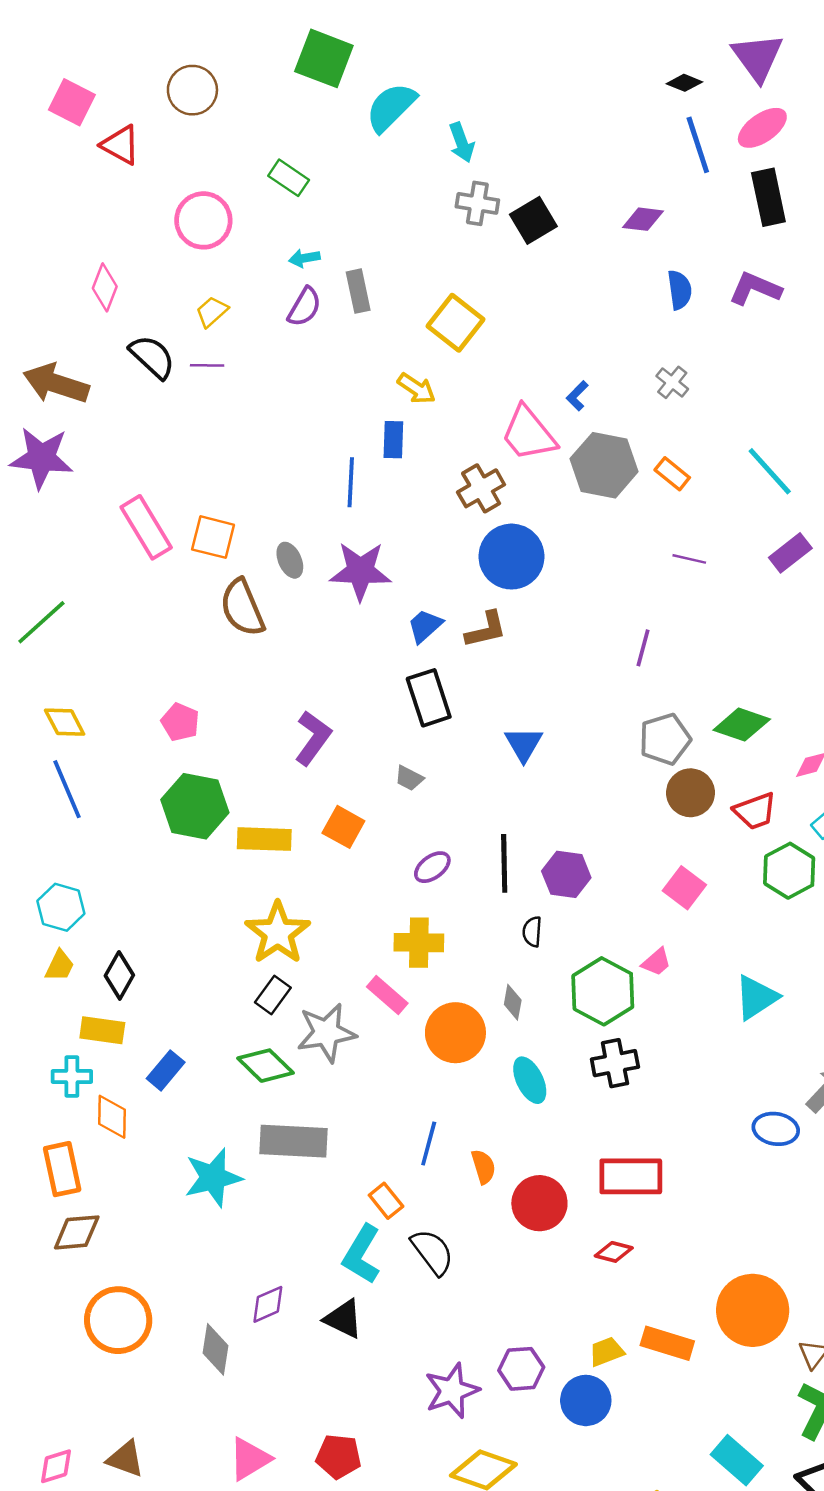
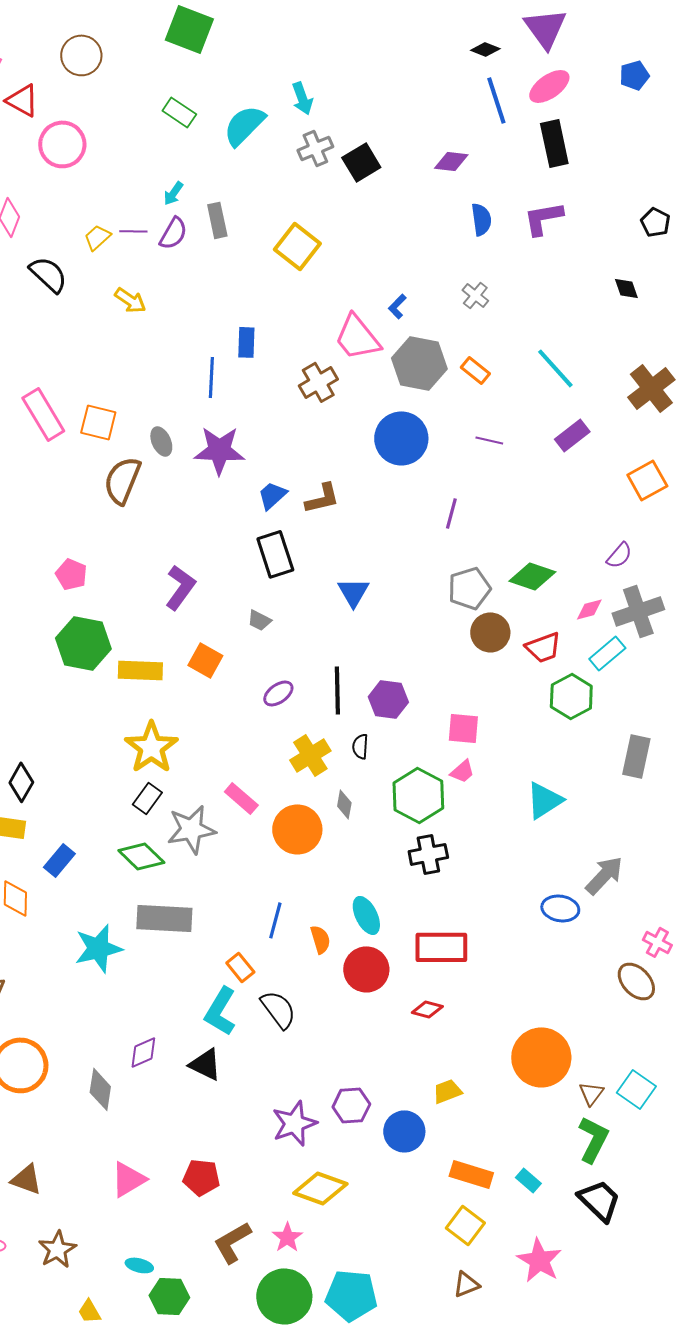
cyan semicircle: (391, 107) -> (244, 125), moved
green rectangle: (289, 178) -> (179, 112), moved
gray cross: (477, 203) -> (315, 148), turned -32
pink circle: (203, 220) -> (62, 144), moved
cyan arrow: (304, 258) -> (173, 193), turned -45
purple L-shape: (755, 289) -> (543, 218), turned -33
purple line: (207, 365) -> (133, 231), moved
yellow arrow: (416, 388) -> (130, 300), moved
blue circle: (511, 557) -> (401, 438), moved
brown semicircle: (242, 608) -> (122, 480), turned 45
pink square: (684, 888) -> (463, 728), moved, turned -32
yellow cross: (419, 943) -> (310, 755), moved, turned -33
cyan ellipse: (530, 1080) -> (366, 915), moved
orange rectangle: (667, 1343) -> (471, 1174), moved
yellow trapezoid: (606, 1352) -> (447, 1091), moved
cyan rectangle: (737, 1460) -> (528, 1180), size x0.6

